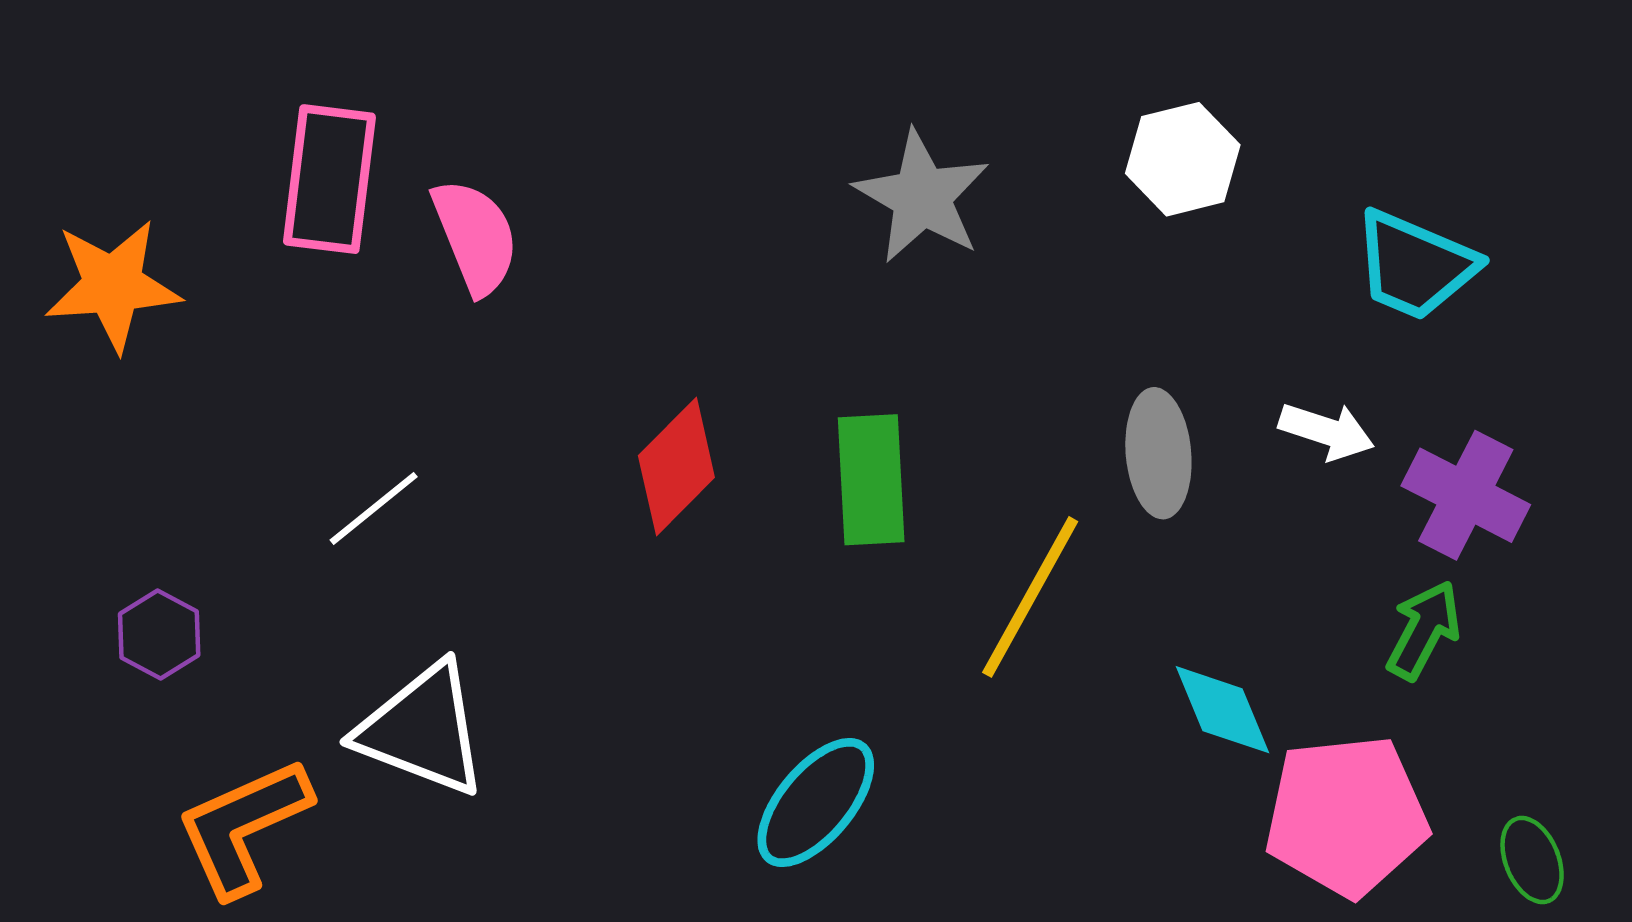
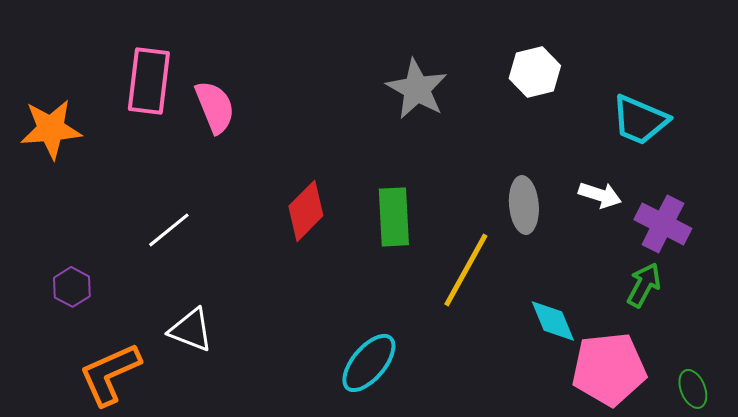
white triangle: (422, 730) -> (191, 330), size x0.7

